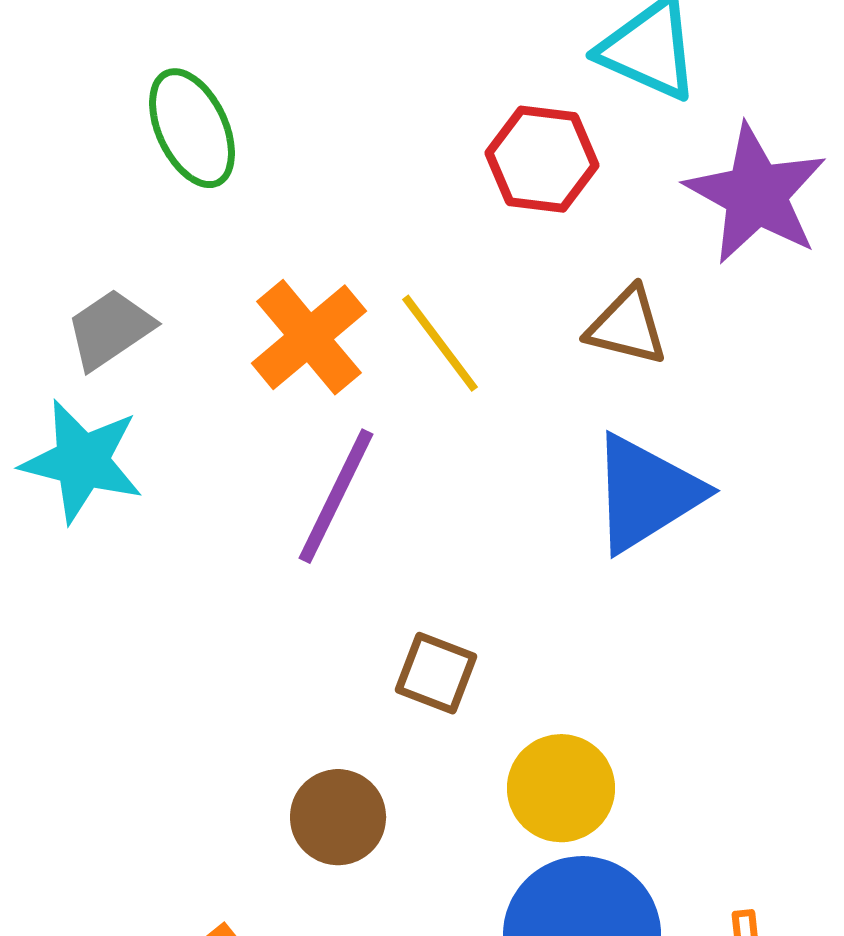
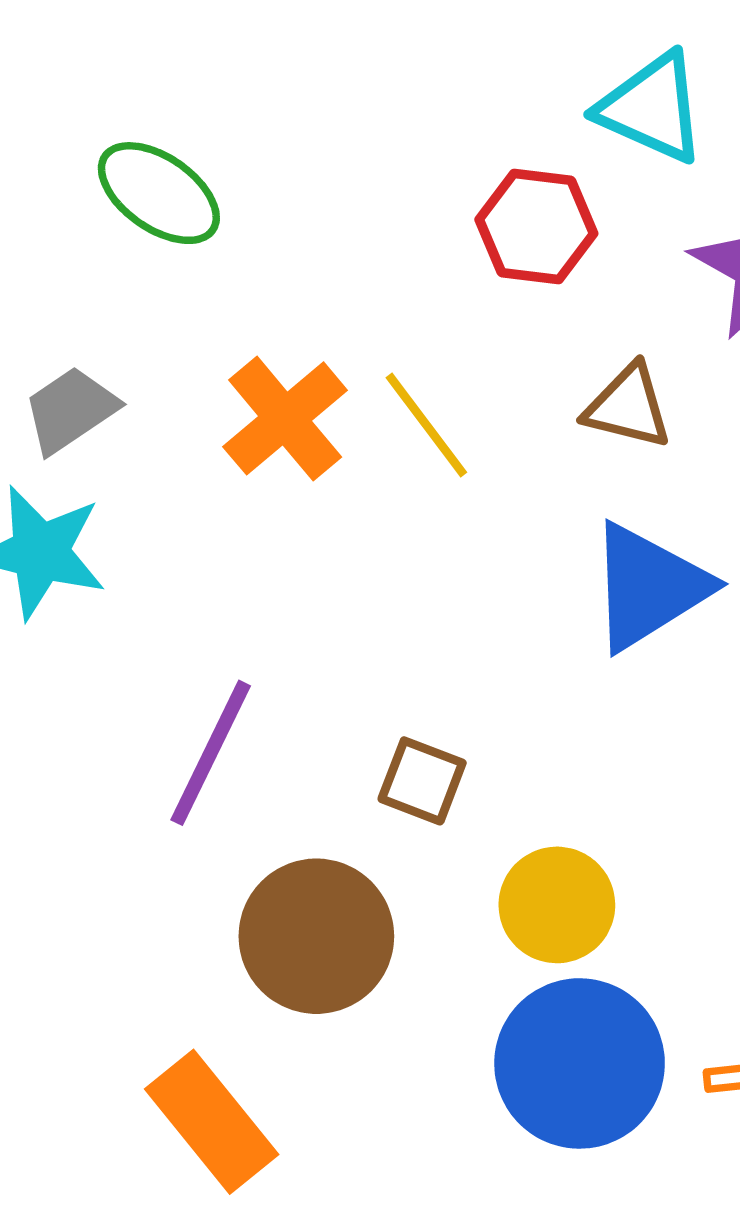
green ellipse: (192, 128) -> (159, 193), turned -30
purple line: (336, 496) -> (211, 753), moved
brown circle: (338, 817) -> (316, 936), size x1.5

